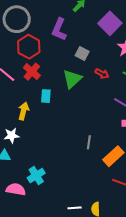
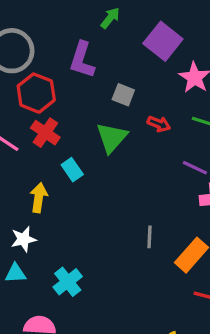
cyan rectangle: (46, 96) -> (72, 170), turned -32
cyan cross: (36, 175) -> (68, 282), moved

